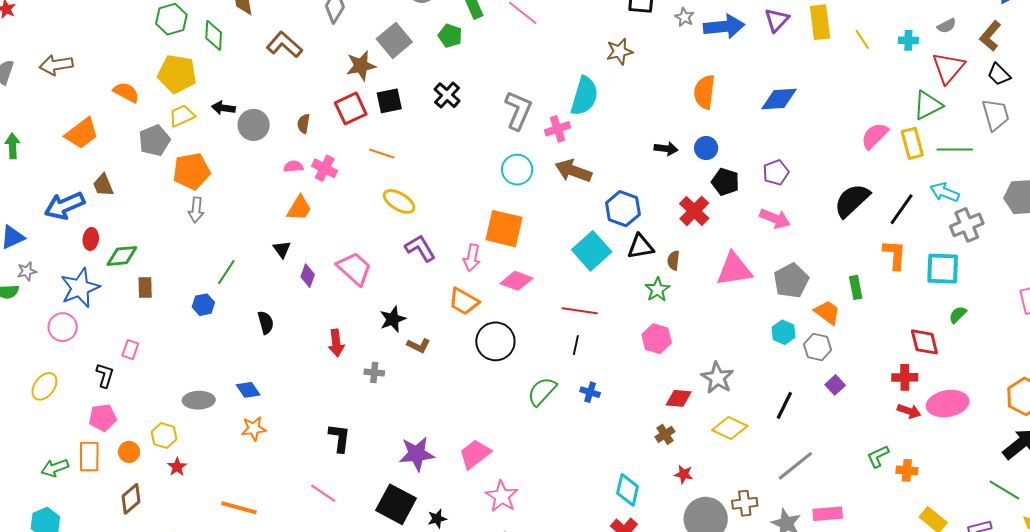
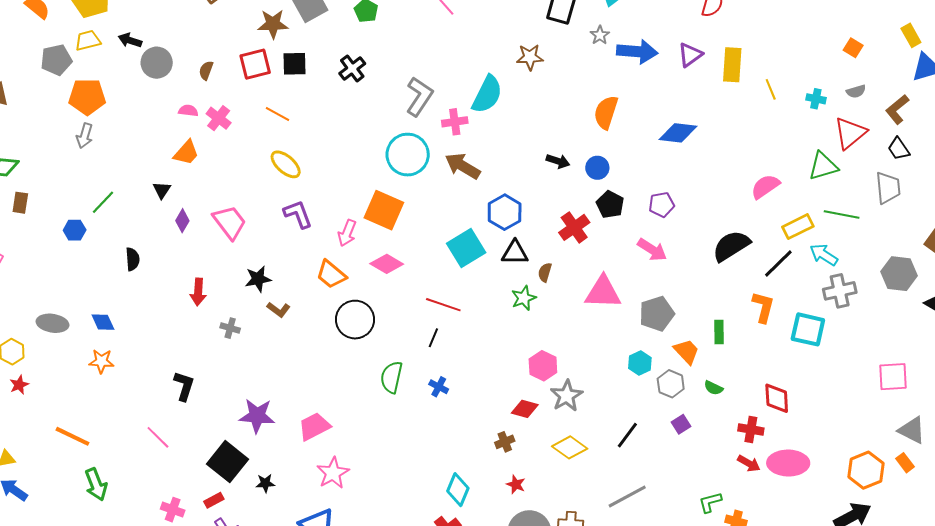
yellow rectangle: (912, 143) -> (798, 227), moved, turned 68
cyan circle: (517, 170) -> (408, 155), size x1.4
green semicircle: (958, 315) -> (713, 388), moved, turned -120
pink hexagon: (657, 339) -> (543, 366), moved
green semicircle: (542, 391) -> (392, 377), turned -40

